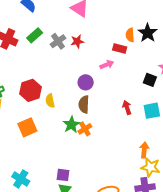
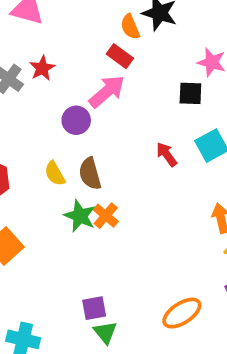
red rectangle: (120, 49) -> (120, 56), turned 40
pink arrow: (107, 65) -> (107, 91), size x1.5
purple circle: (86, 82) -> (76, 120), moved
yellow semicircle: (50, 101) -> (55, 174), moved

